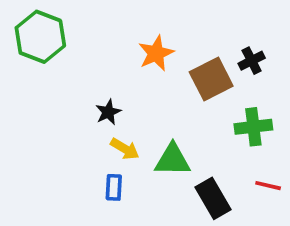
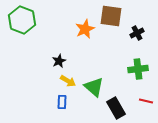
brown square: (211, 79) -> (111, 16), moved, turned 35
green triangle: (173, 160) -> (94, 87), turned 40

